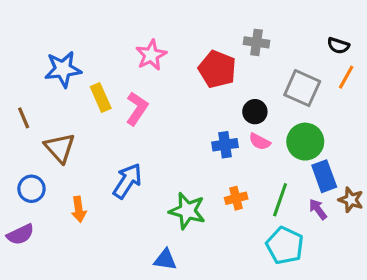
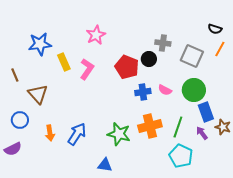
gray cross: (256, 42) -> (163, 43), moved
red pentagon: (217, 69) -> (127, 67), moved
black circle: (255, 112) -> (149, 59), moved
blue arrow: (127, 181) -> (77, 134), moved
orange cross: (236, 198) -> (150, 126), size x1.6

